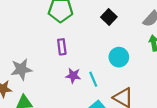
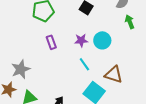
purple star: (73, 76) -> (81, 40), moved

